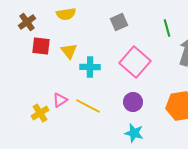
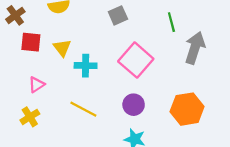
pink triangle: (60, 100) -> (37, 85), moved

